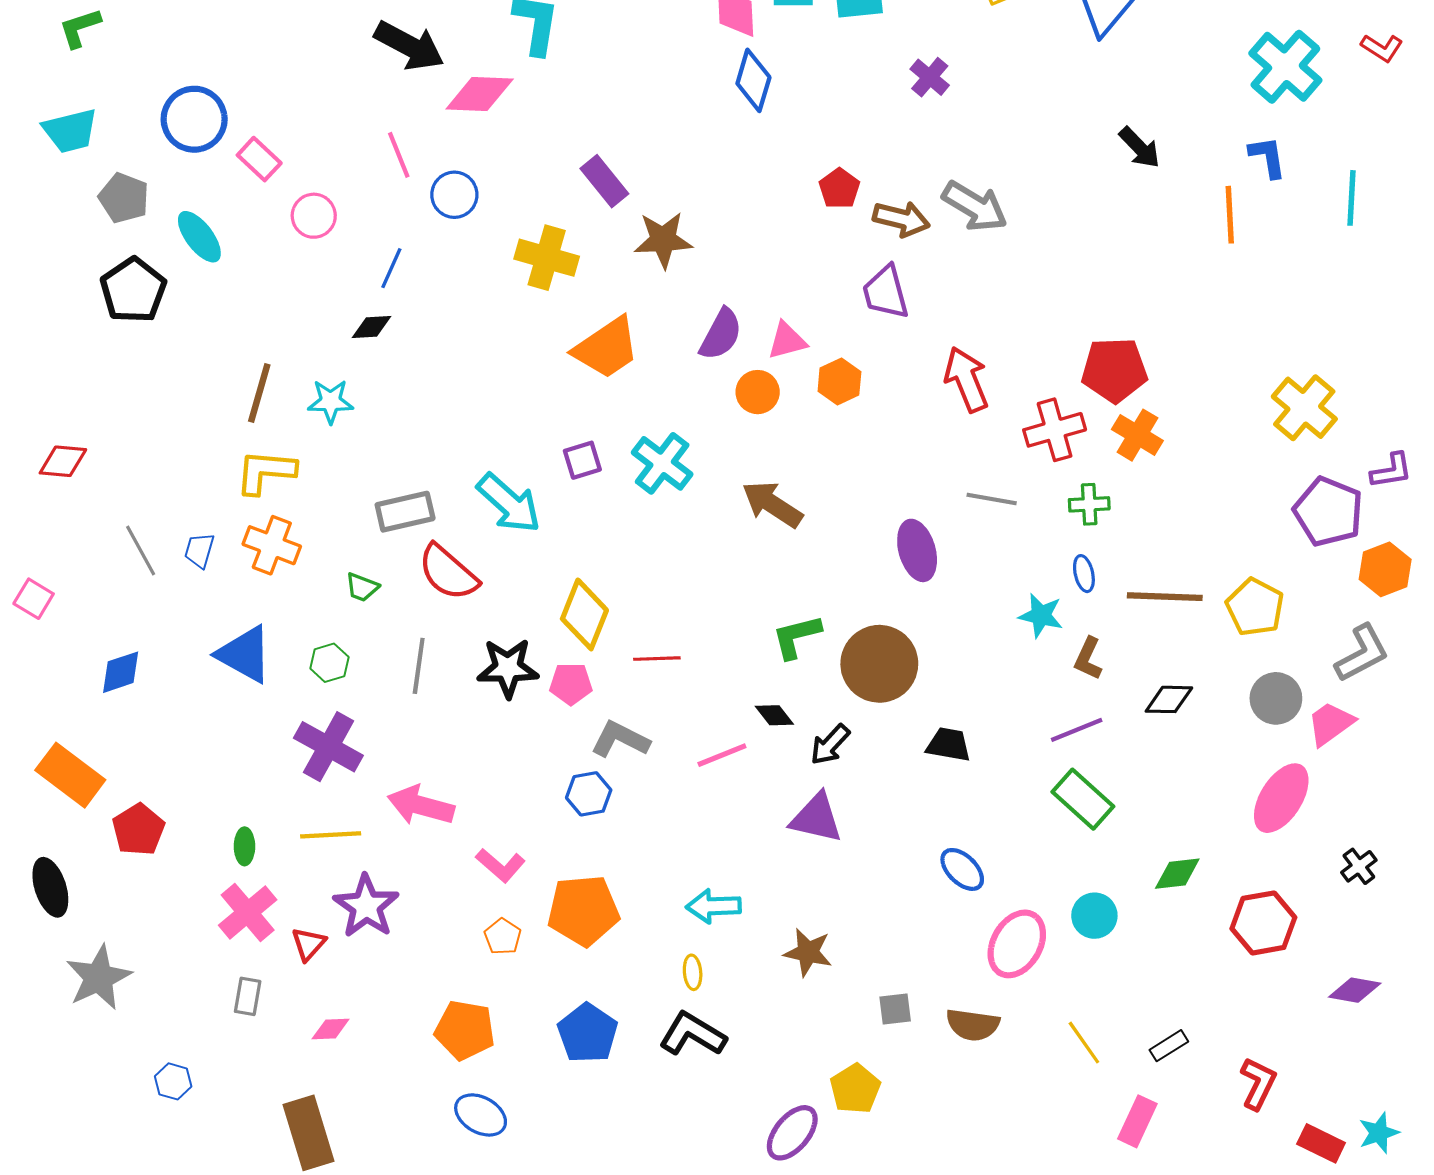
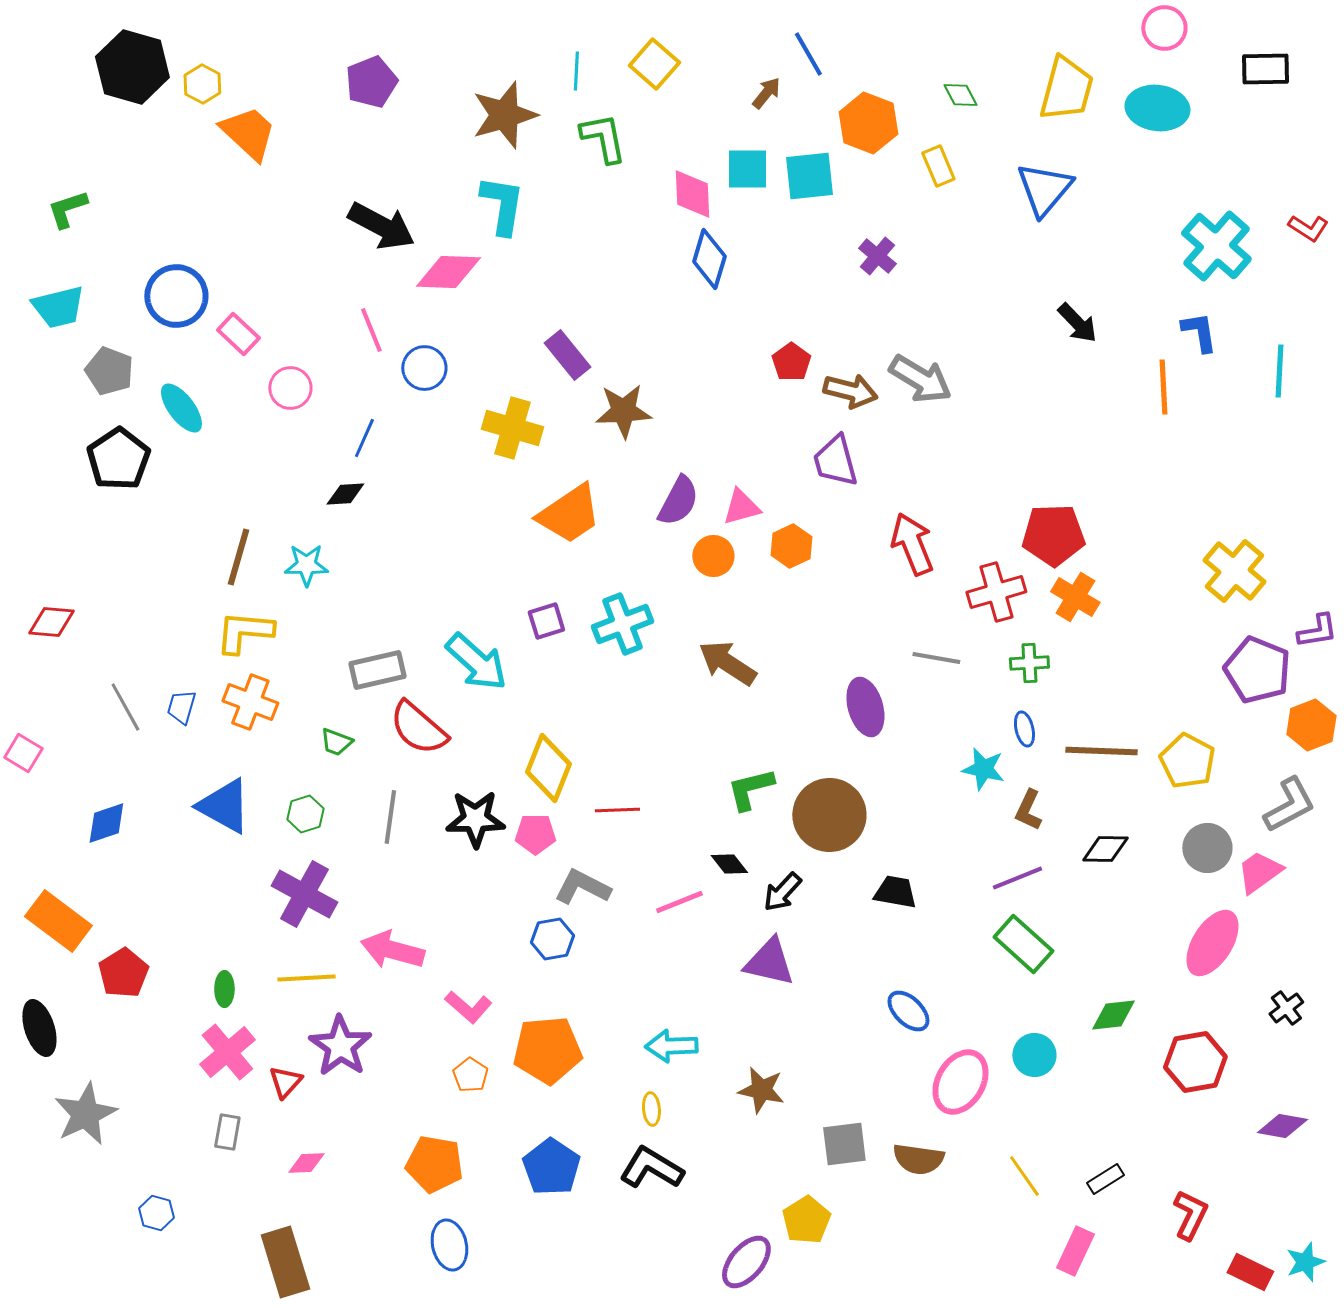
cyan cross: (662, 463) -> (622, 624), turned 32
gray square: (895, 1009) -> (844, 1144), size x1.4
blue ellipse: (481, 1115) -> (449, 1245), turned 48

